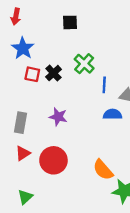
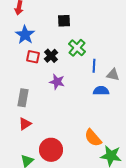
black square: (70, 22) -> (64, 21), moved
purple star: (58, 117) -> (57, 82), moved
red circle: (53, 160) -> (51, 150), moved

